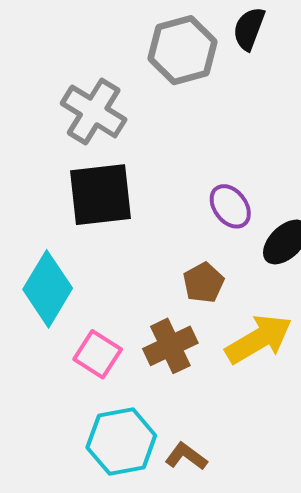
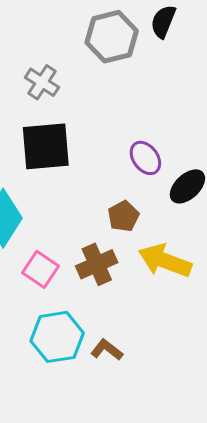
gray cross: (94, 111) -> (42, 82), size x0.7
yellow arrow: (259, 339) -> (165, 261), turned -130

